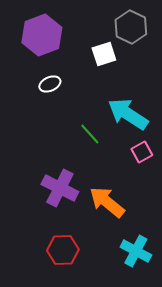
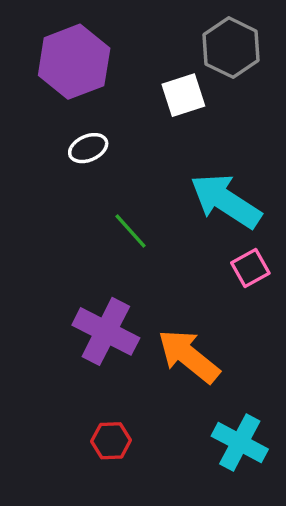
green line: (90, 134) -> (130, 231), moved
red hexagon: (63, 250) -> (111, 441), size x0.7

